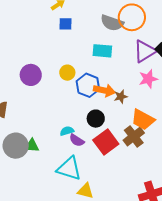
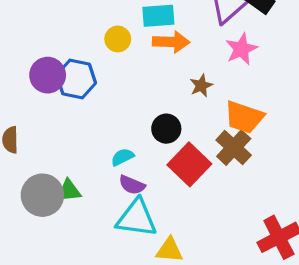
yellow circle: (67, 73) -> (118, 39), moved
blue hexagon: (88, 85) -> (76, 79), moved
orange arrow: (104, 90) -> (171, 42), moved
purple semicircle: (77, 140) -> (132, 185), moved

